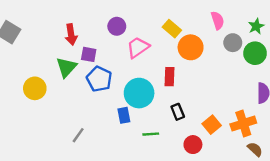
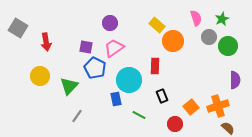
green star: (256, 26) -> (222, 19), moved
red arrow: (71, 34) -> (46, 42), moved
pink trapezoid: (138, 47) -> (114, 48), moved
green triangle: (66, 67) -> (69, 86), moved
green line: (151, 134) -> (139, 115), turned 32

